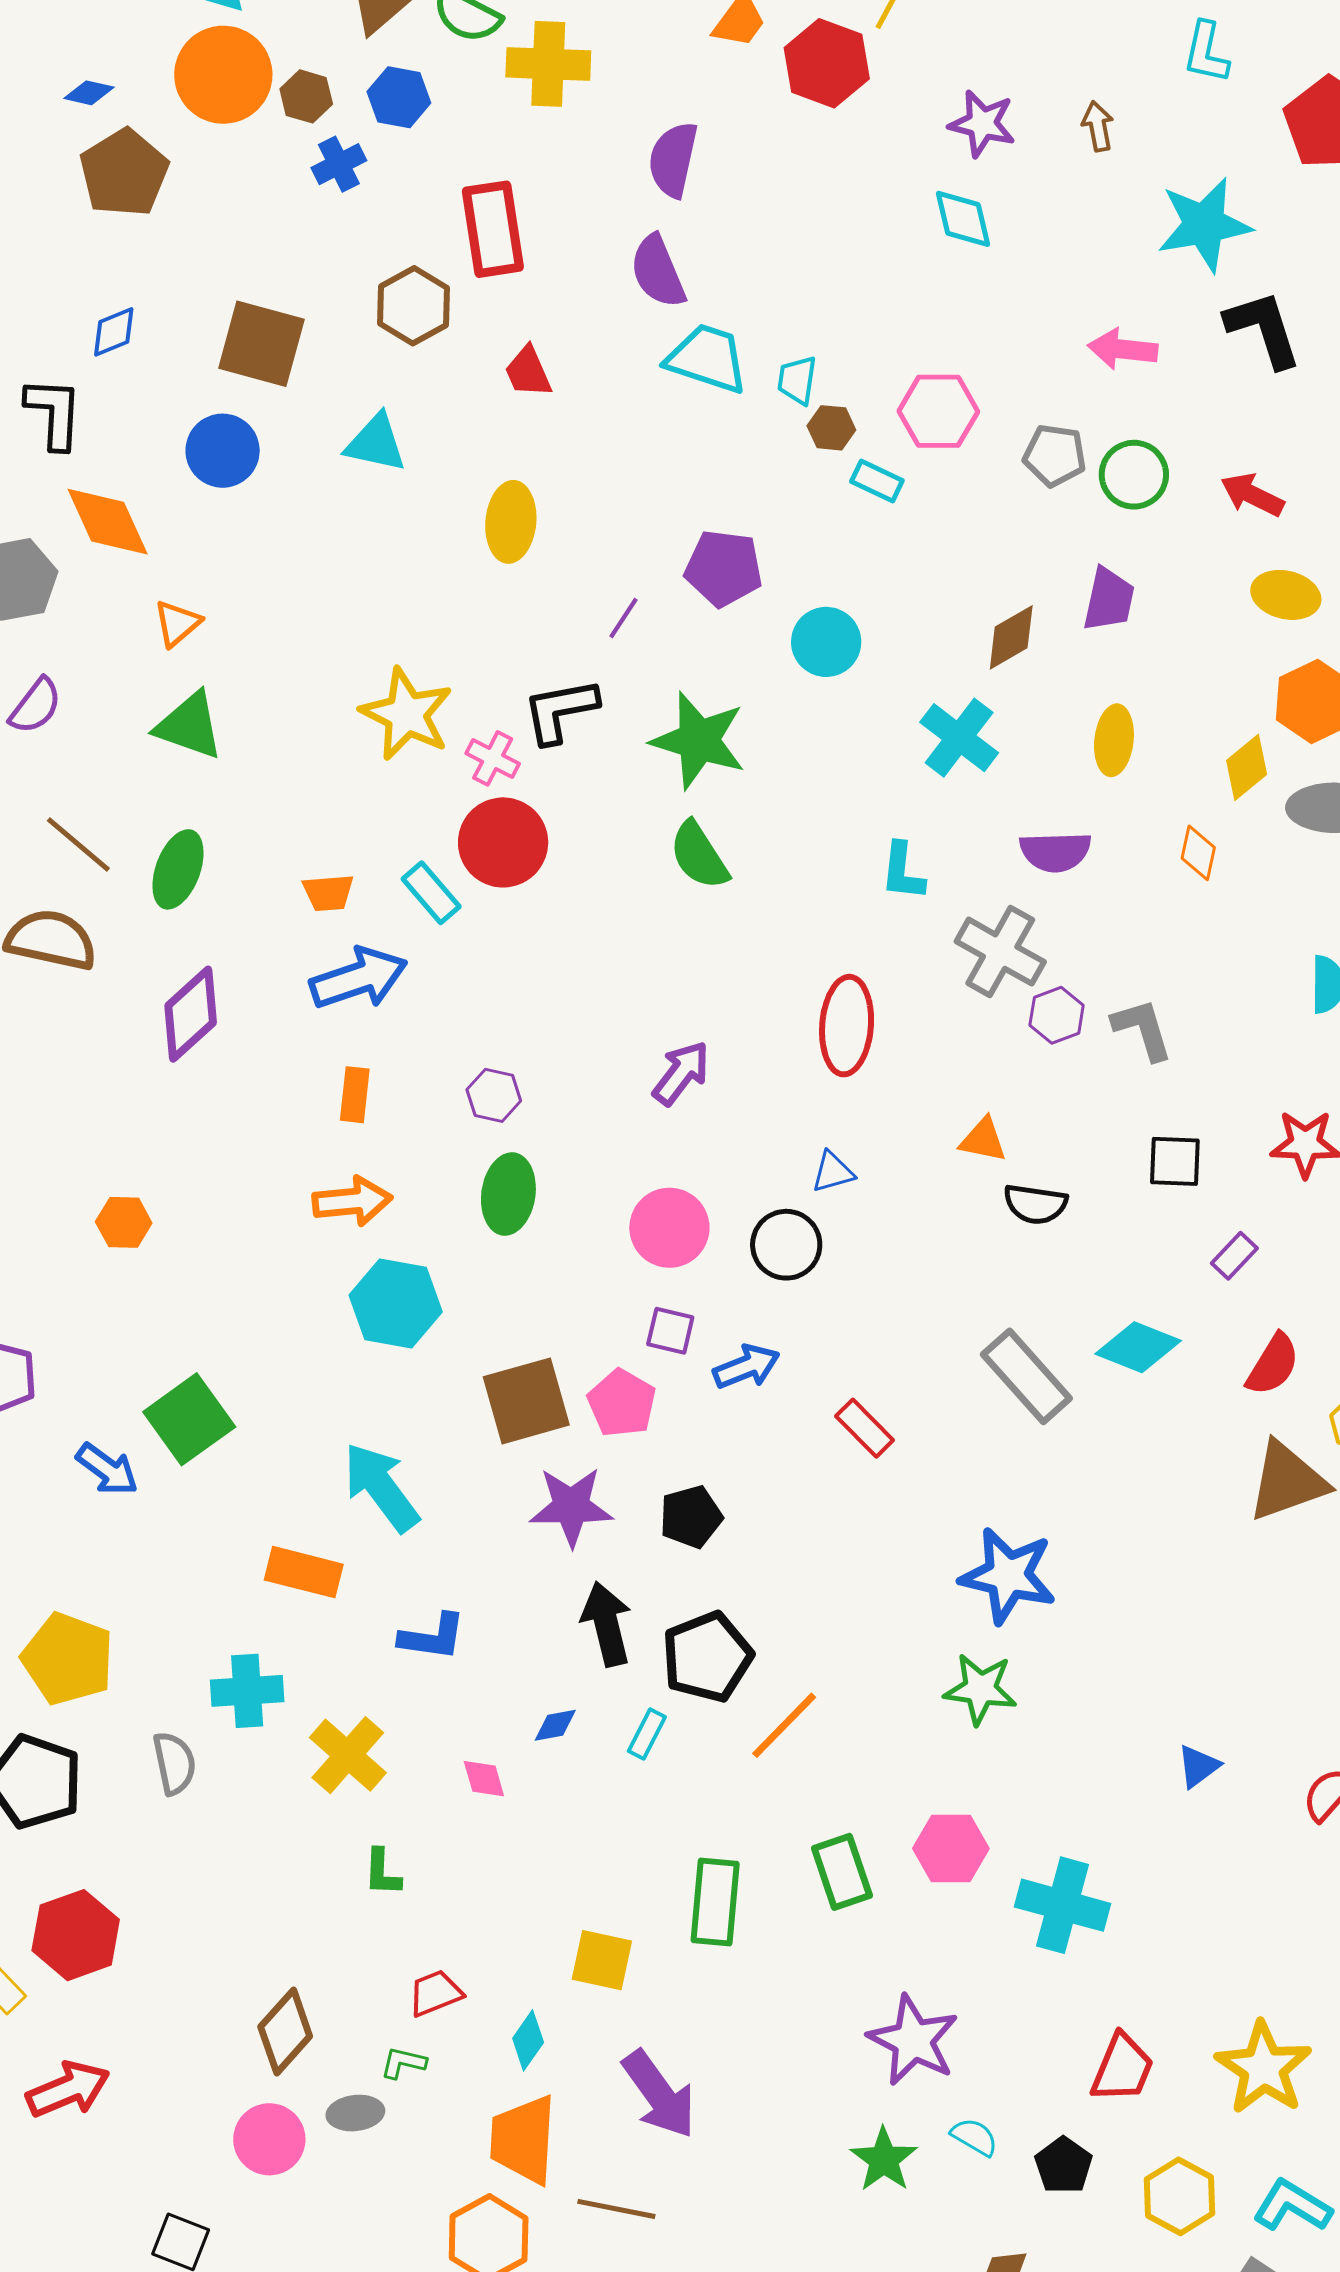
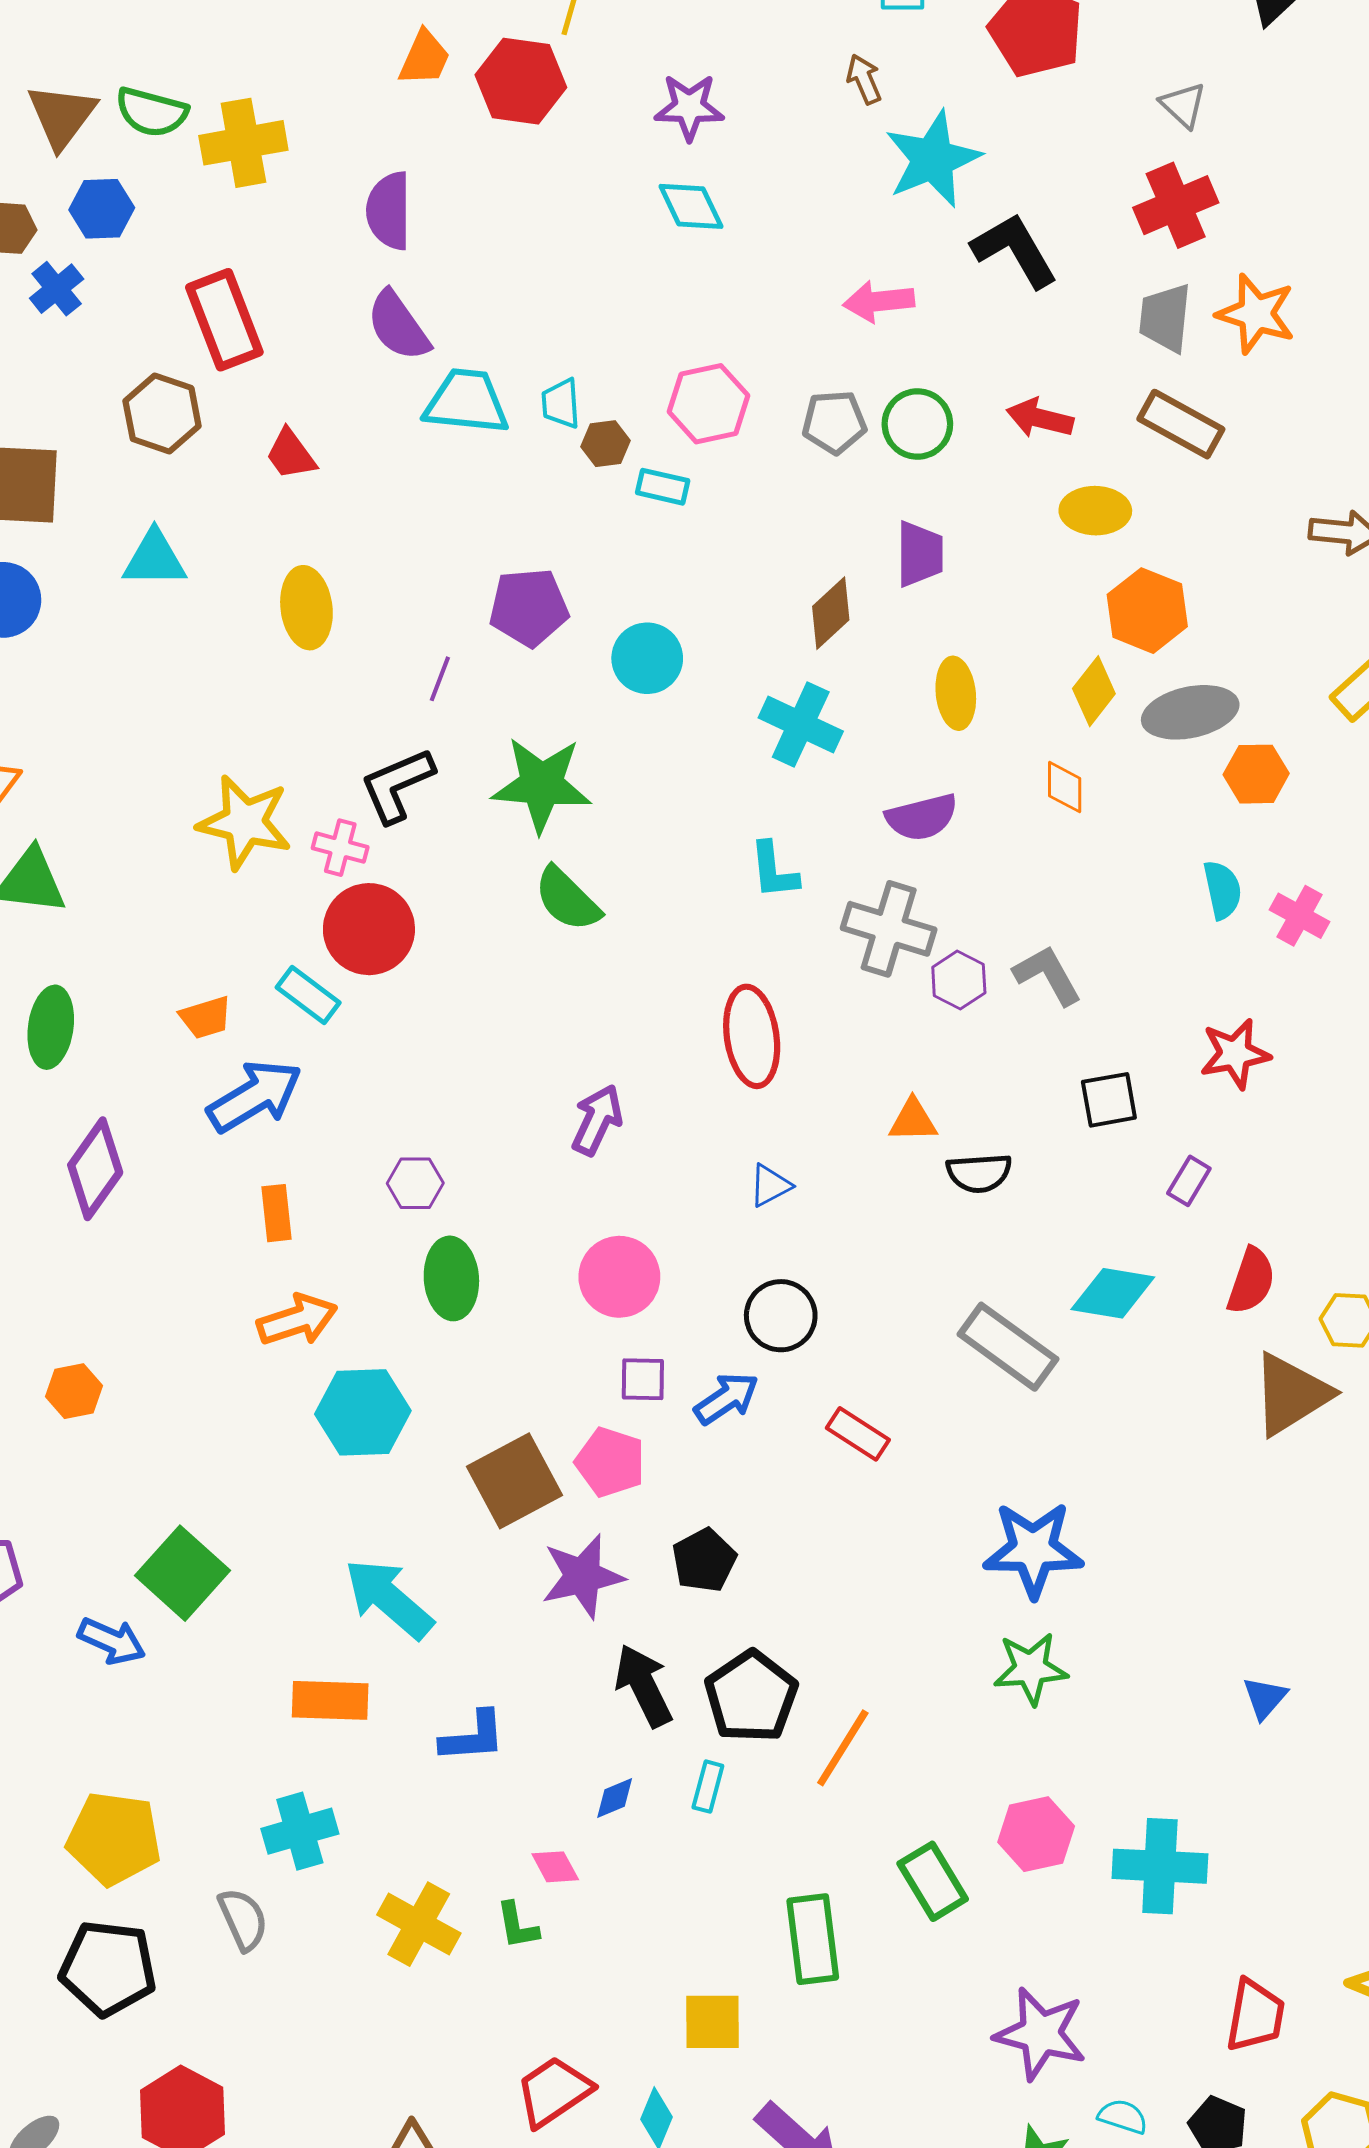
brown arrow: (1098, 126) -> (864, 79), moved
black circle: (786, 1245) -> (781, 1316), moved
yellow cross: (348, 1755) -> (419, 1924), moved
green L-shape: (382, 1872) -> (517, 1926), moved
red trapezoid: (435, 1993) -> (554, 2091), size x1.4

